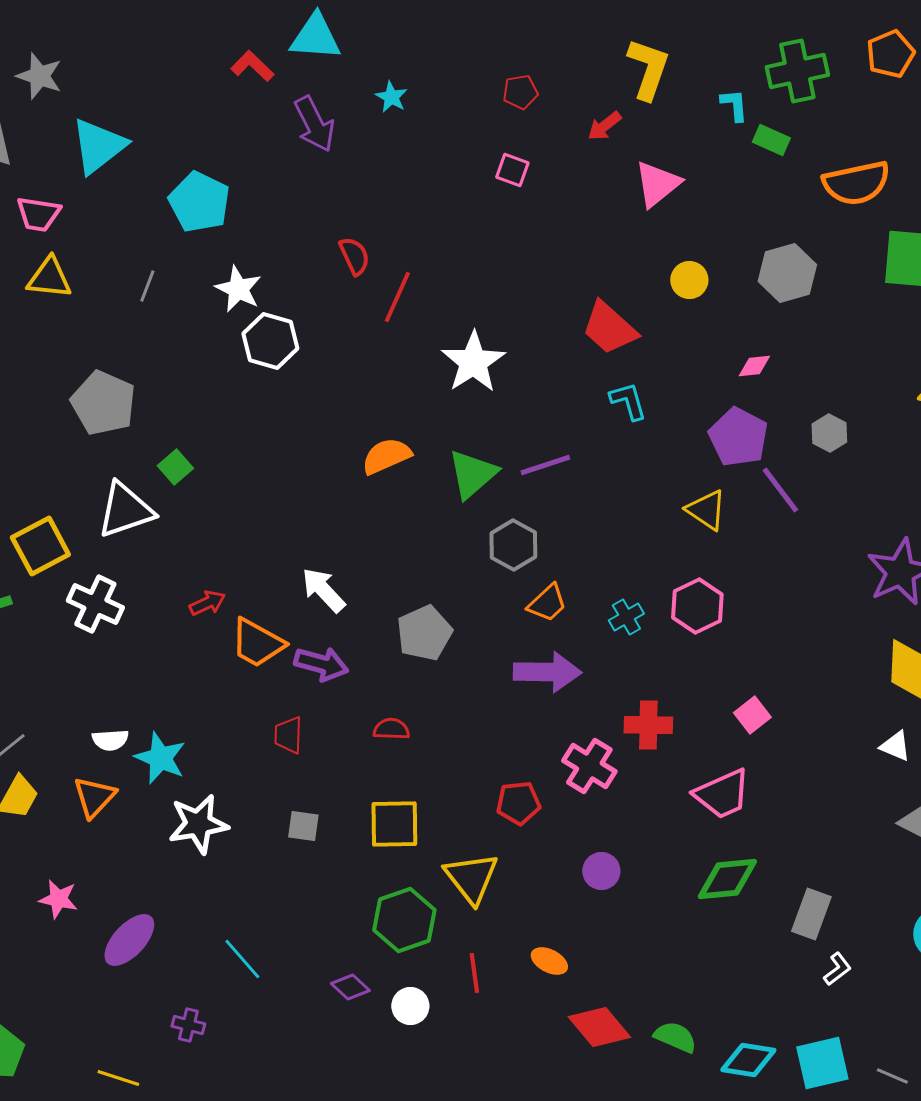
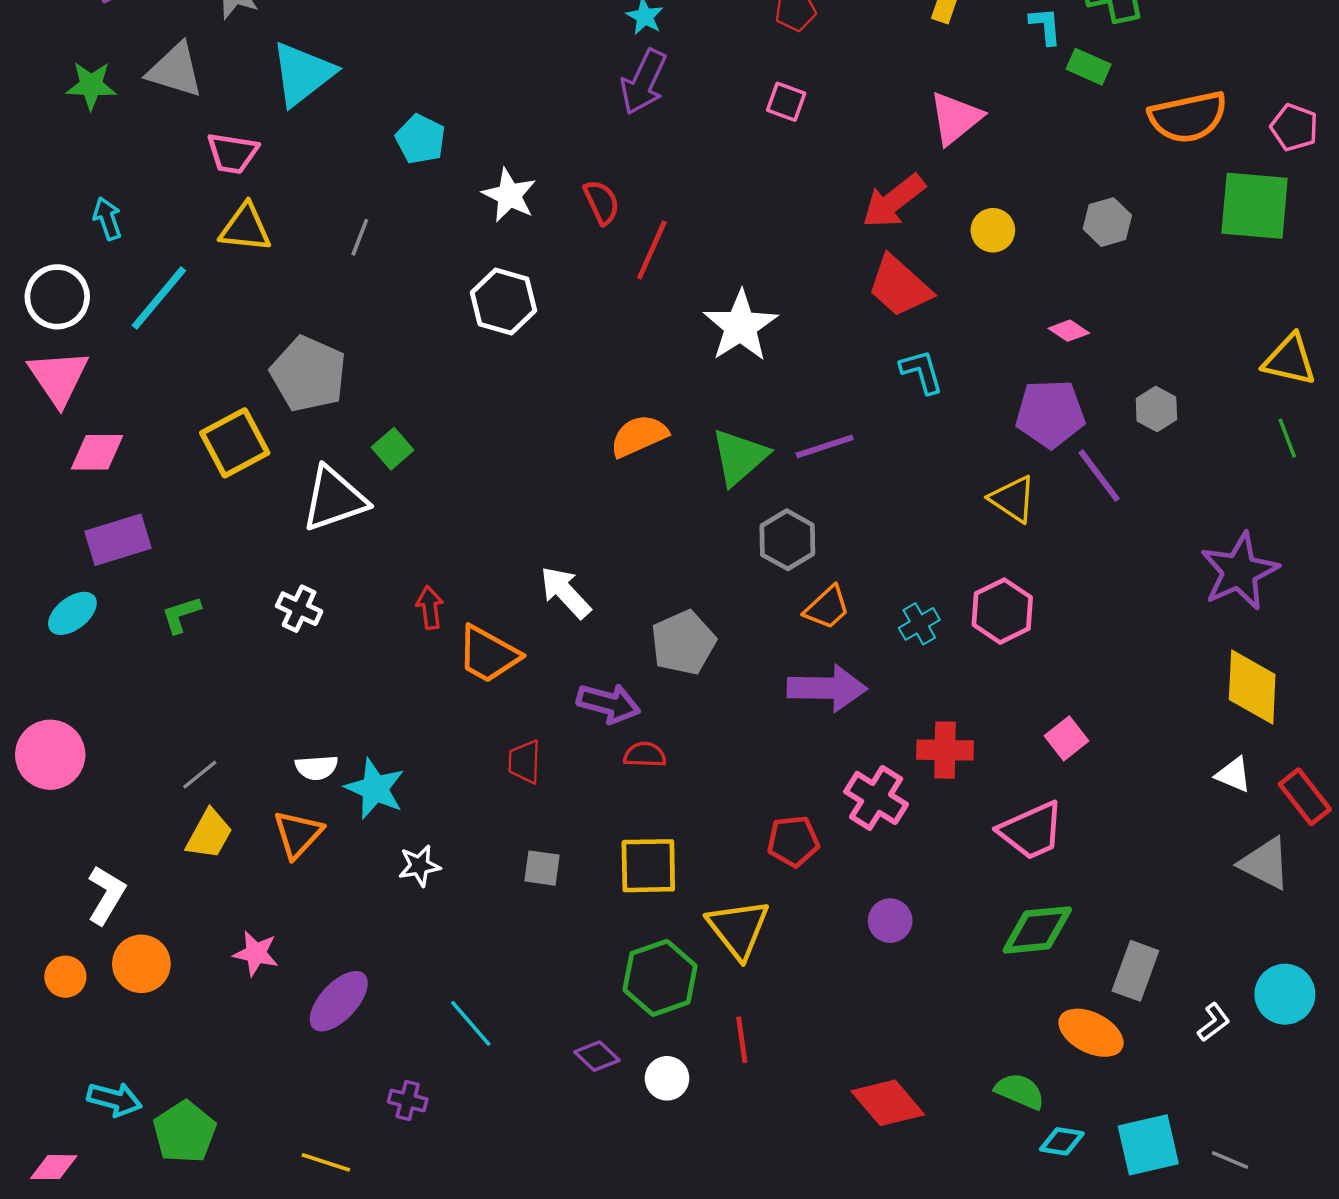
purple arrow: (314, 124) -> (644, 82), moved, turned 52
red arrow: (604, 126) -> (894, 201), moved, size x1.6
cyan pentagon: (199, 202) -> (421, 139), size x0.7
gray hexagon: (787, 273) -> (1107, 222), size x0.7
white star: (238, 289) -> (509, 195), moved
pink diamond: (754, 366) -> (1069, 331), turned 40
purple pentagon: (738, 437) -> (1050, 414), turned -30
yellow square: (40, 546) -> (235, 443), moved
red arrow: (207, 603) -> (430, 608), turned -72
white cross: (95, 604) -> (299, 609), size x0.7
purple arrow: (321, 664) -> (609, 703), moved
white star: (198, 824) -> (419, 866), size x0.6
orange ellipse: (549, 961) -> (1091, 1033), moved, size x1.5
white L-shape: (837, 969) -> (1214, 1022), moved
green semicircle: (675, 1037) -> (1020, 1091), moved
cyan diamond: (748, 1060) -> (1062, 1141), size x0.7

